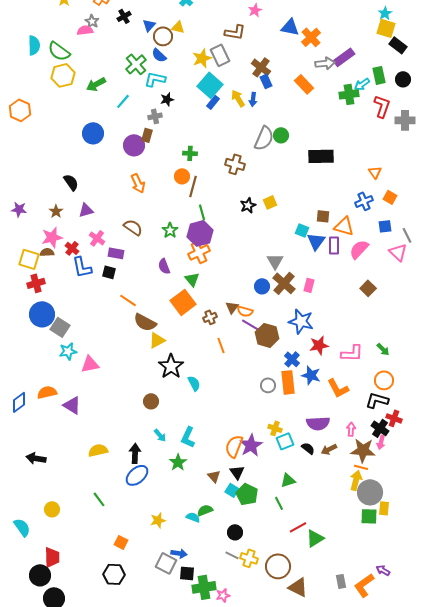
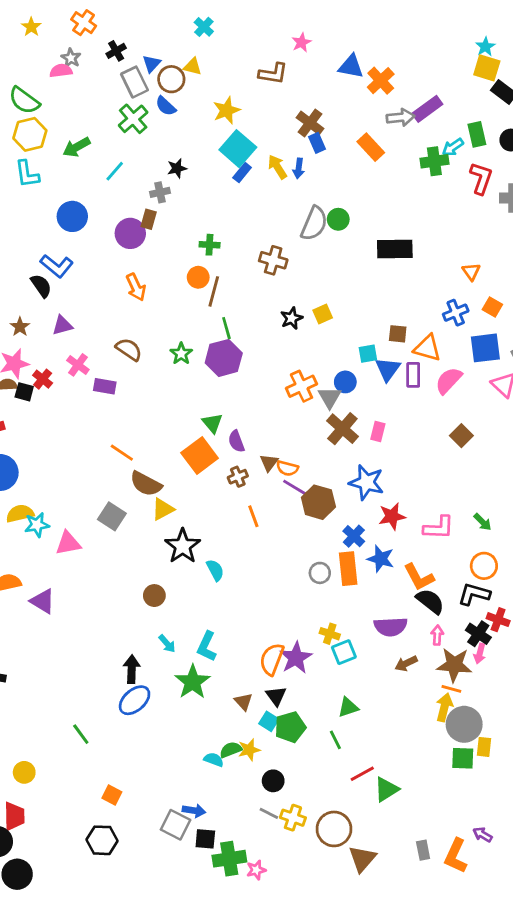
gray rectangle: (220, 55) -> (135, 82), moved
cyan L-shape: (155, 79) -> (27, 174), moved, turned -110
blue square: (385, 226) -> (485, 348), size x1.6
cyan square: (302, 230) -> (368, 354), turned -32
orange cross: (199, 252) -> (301, 386), moved
purple semicircle: (164, 266) -> (236, 441), moved
blue L-shape: (82, 267) -> (57, 266), moved, turned -40
black square: (109, 272) -> (24, 392), moved
blue circle: (262, 286) -> (345, 382), moved
gray square: (60, 327) -> (112, 516), moved
black semicircle: (308, 448) -> (430, 601), moved, size x1.5
yellow semicircle: (98, 450) -> (20, 513), moved
green star: (178, 462) -> (193, 682), size x1.4
green pentagon: (247, 494) -> (290, 727), turned 30
yellow circle: (52, 509) -> (24, 772), moved
yellow star: (158, 520) -> (249, 750), moved
orange L-shape: (364, 585) -> (456, 856), turned -30
brown triangle: (298, 587) -> (362, 859), turned 45

